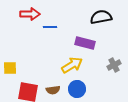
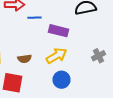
purple rectangle: (85, 43) -> (58, 31), moved
brown semicircle: (53, 90) -> (24, 59), moved

